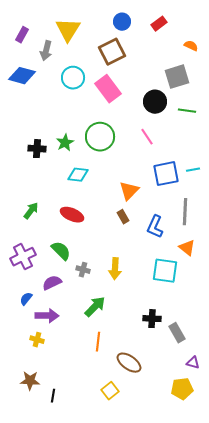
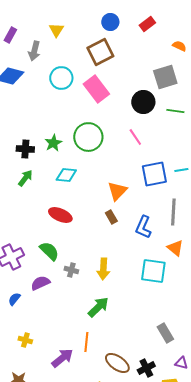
yellow triangle: (68, 30) -> (56, 30), size x0.6
green arrow: (31, 211) -> (25, 178), moved
green arrow: (95, 307) -> (98, 307), moved
purple arrow: (47, 316) -> (62, 358), moved, turned -40
black cross: (152, 319) -> (146, 368), moved, turned -30

